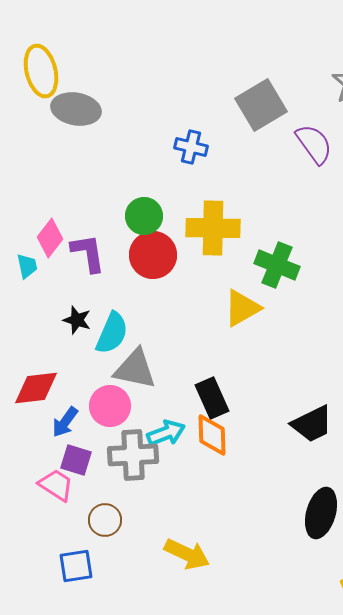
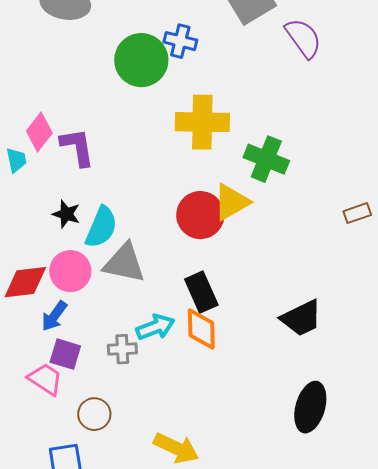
green circle: (144, 216) -> (141, 60), moved, size x1.4
red circle: (153, 255) -> (200, 215), moved
pink circle: (110, 406) -> (70, 271), moved
gray cross: (133, 455) -> (122, 349), size x0.6

